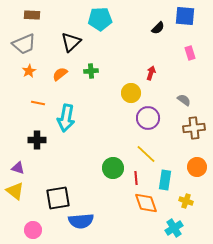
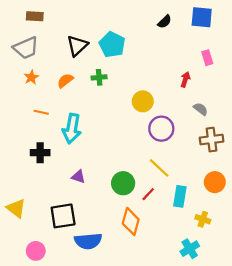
cyan pentagon: (100, 19) -> (112, 45), moved, turned 30
black semicircle: (158, 28) -> (165, 22), moved
red arrow: (151, 73) -> (185, 80), moved
purple triangle: (18, 168) -> (78, 177), moved
red line: (136, 178) -> (148, 194), turned 48
orange diamond: (146, 203) -> (131, 221), moved, turned 35

